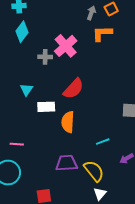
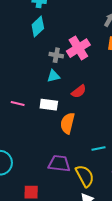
red semicircle: (73, 89) -> (79, 91), size x0.7
cyan triangle: (26, 90) -> (54, 76), moved, turned 32
pink line: (17, 144) -> (18, 104), moved

